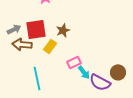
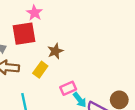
red square: (36, 29) -> (24, 34), moved

